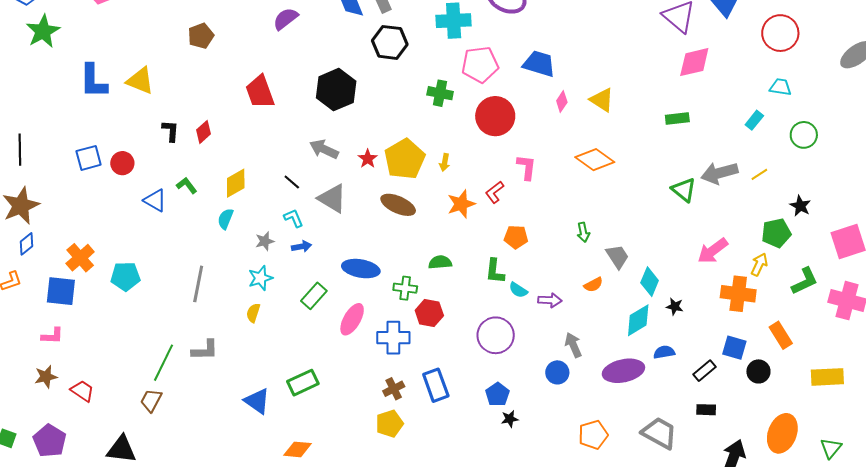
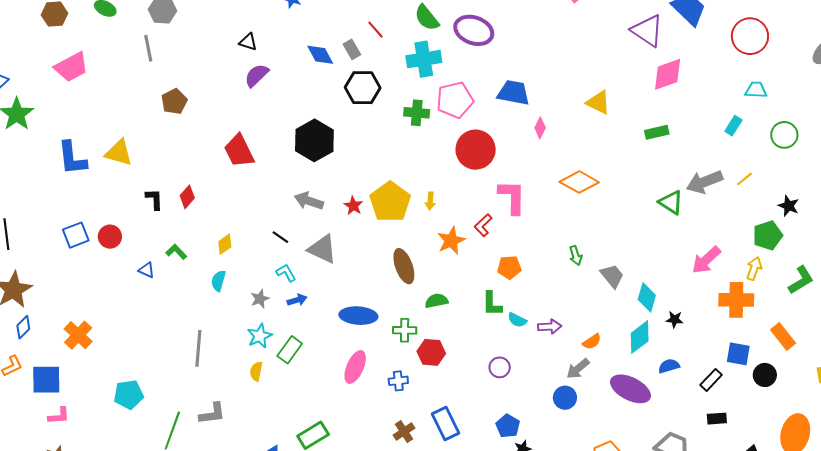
green cross: (440, 93) -> (417, 113), moved
yellow triangle: (602, 100) -> (598, 102), moved
pink L-shape: (526, 167) -> (512, 197), size x1.4
yellow diamond: (236, 183) -> (225, 244), size x0.7
blue triangle: (155, 200) -> (146, 270), size x0.7
brown ellipse: (398, 205) -> (404, 266), moved, turned 52
cyan pentagon: (125, 276) -> (129, 395), moved
orange semicircle: (593, 285) -> (592, 342), moved
blue square: (61, 291) -> (46, 380), moved
green rectangle: (314, 296) -> (290, 350), moved
purple circle: (496, 335) -> (500, 367), size x0.6
blue cross: (393, 338) -> (398, 381), size x0.6
gray arrow: (573, 345) -> (578, 369), turned -100
purple ellipse: (623, 371) -> (630, 389), turned 45

